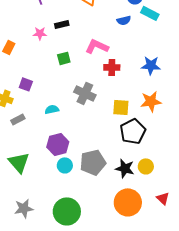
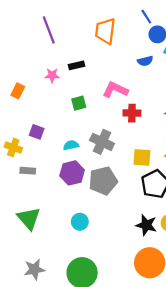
cyan semicircle: (52, 109) -> (71, 145), moved
gray rectangle: (18, 119) -> (28, 171), turned 32
purple hexagon: (58, 144) -> (72, 173), moved
gray pentagon: (93, 162) -> (103, 181), moved

